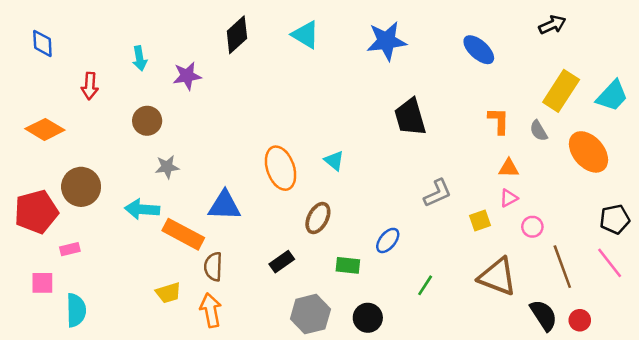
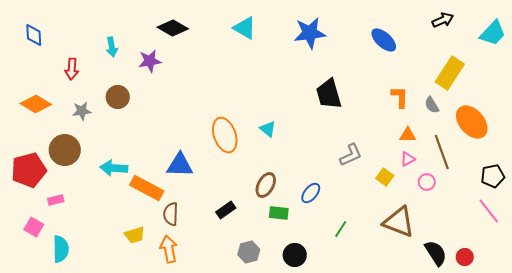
black diamond: (237, 35) -> (173, 28), moved, turned 72
cyan trapezoid: (612, 96) -> (493, 33), moved
gray star: (167, 167) -> (82, 111), moved
brown ellipse: (318, 218) -> (266, 185), moved
yellow square: (480, 220) -> (385, 177), turned -36
brown line: (562, 267) -> (442, 152), moved
pink square: (42, 283) -> (34, 227), turned 30
gray hexagon: (310, 314) -> (249, 252), size x0.7

